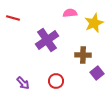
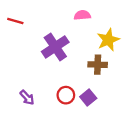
yellow star: (94, 23) -> (108, 40), moved
purple square: (97, 73) -> (88, 97), moved

